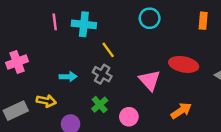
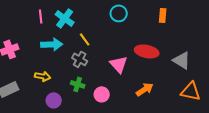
cyan cross: (84, 24) -> (65, 18), turned 30
cyan arrow: (68, 77) -> (52, 44), moved, size x1.5
yellow arrow: (46, 101) -> (43, 76), moved
green cross: (100, 105) -> (78, 84), turned -32

